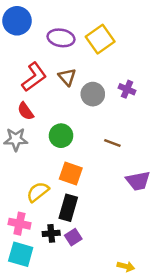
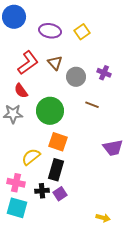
yellow square: (100, 39) -> (82, 32), size x0.7
green circle: (61, 136) -> (50, 111), size x1.4
brown line: (112, 143) -> (92, 105), moved

